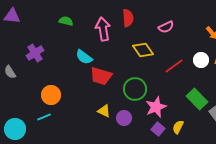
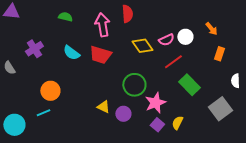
pink semicircle: (166, 27) -> (166, 40), moved
cyan semicircle: (84, 57) -> (71, 53), moved
white circle: (201, 60) -> (185, 37), moved
red trapezoid: (101, 76) -> (100, 55), moved
green rectangle: (197, 99) -> (189, 85), moved

